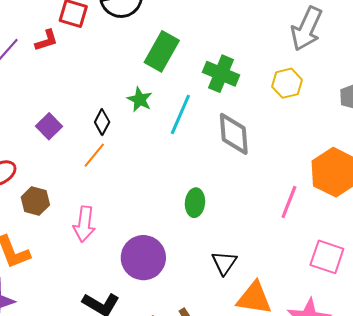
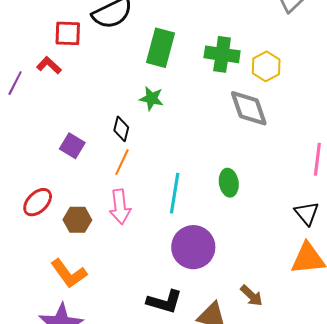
red L-shape: (46, 40) -> (49, 65), turned -105
yellow hexagon: (287, 83) -> (266, 66), moved
cyan line: (180, 114) -> (175, 193), moved
pink arrow: (84, 224) -> (120, 207), moved
black triangle: (224, 263) -> (307, 213), moved

